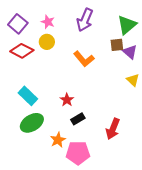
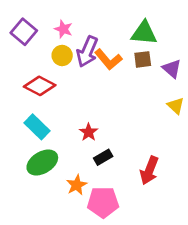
purple arrow: (85, 20) -> (87, 52), moved
green triangle: (127, 25) -> (144, 33), moved, turned 45
brown square: (117, 45) -> (143, 59), moved
red diamond: (22, 51) -> (40, 86), moved
orange L-shape: (84, 59) -> (108, 59), moved

